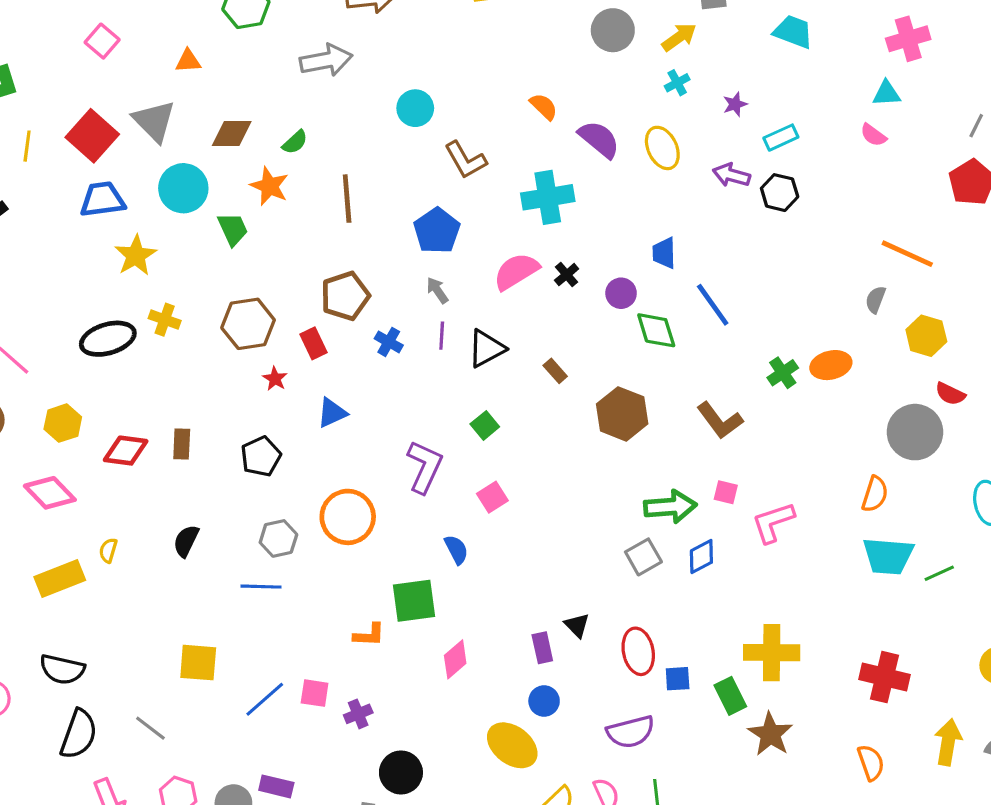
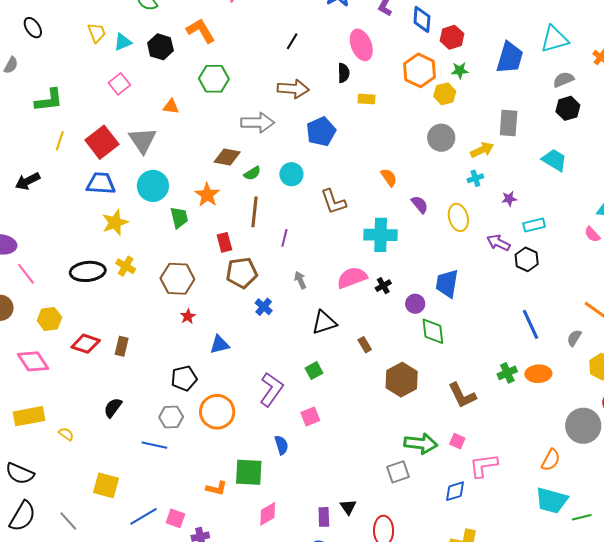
cyan circle: (415, 108) -> (291, 174), moved
brown diamond: (232, 134) -> (227, 157), moved
purple semicircle: (599, 139) -> (420, 205), size x0.7
green semicircle: (295, 142) -> (252, 173), moved
blue pentagon: (437, 231) -> (321, 132), moved
blue trapezoid: (664, 253) -> (447, 284), size x1.4
blue line: (713, 305) -> (531, 324), moved
purple line: (442, 336) -> (284, 238), moved
red rectangle: (314, 343) -> (224, 242), moved
black pentagon: (261, 456) -> (184, 378), moved
yellow semicircle: (108, 550) -> (66, 434), moved, turned 98
blue diamond: (701, 556) -> (455, 491), moved

